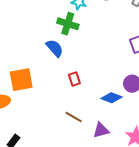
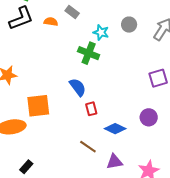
blue semicircle: (55, 48) -> (78, 87), moved
blue diamond: (111, 98) -> (115, 129), moved

